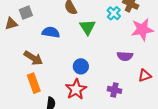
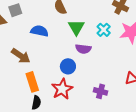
cyan cross: (114, 13) -> (104, 30), moved
purple semicircle: (125, 56) -> (83, 49), moved
orange rectangle: (34, 83) -> (32, 82), moved

